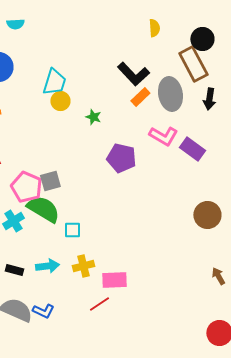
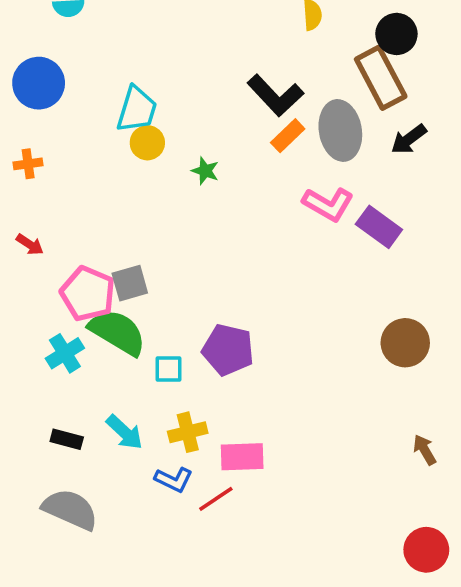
black arrow: (209, 99) -> (409, 139), turned 45
purple pentagon: (121, 158) -> (228, 350), moved
cyan arrow: (47, 266) -> (125, 432), turned 50
blue L-shape: (43, 311) -> (174, 480), moved

